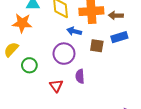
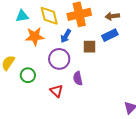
brown arrow: (116, 15) -> (112, 16), moved
orange star: (22, 23) -> (35, 36), moved
blue arrow: (74, 31) -> (66, 36), turned -64

